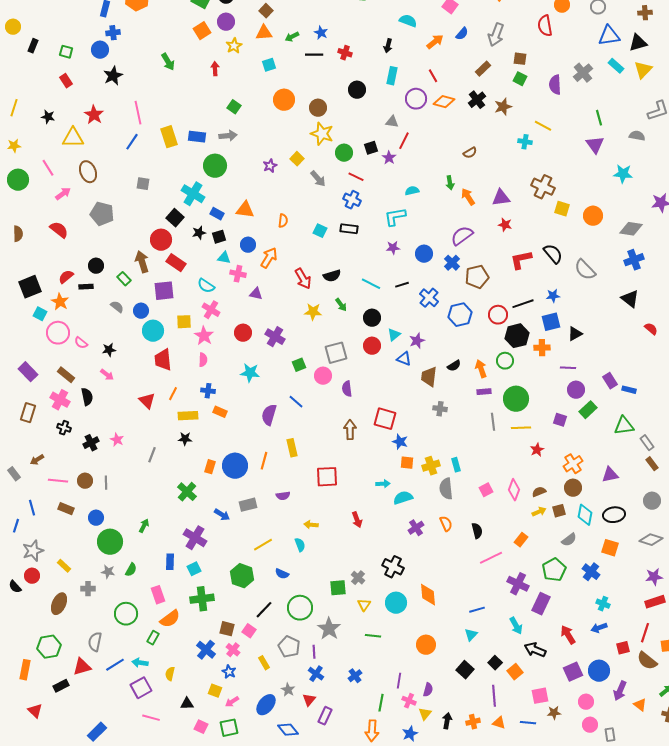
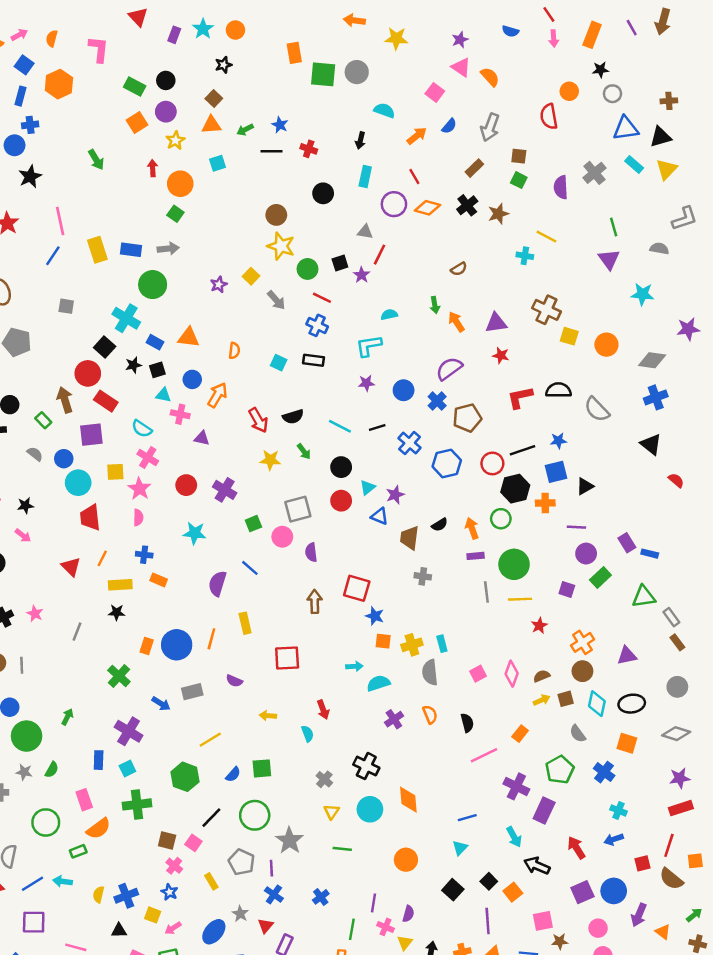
orange circle: (284, 100) -> (180, 184), moved
black semicircle: (553, 254) -> (558, 390), turned -50
purple semicircle: (283, 496) -> (234, 681), turned 32
gray semicircle: (569, 540) -> (578, 734), turned 91
cyan semicircle: (300, 545) -> (307, 734), moved
blue semicircle: (282, 574) -> (233, 774), turned -72
green square: (338, 588) -> (262, 768), moved
green rectangle: (153, 638) -> (78, 851), turned 40
blue cross: (206, 650) -> (126, 896), moved, turned 30
purple square: (141, 688) -> (34, 922), moved, turned 30

